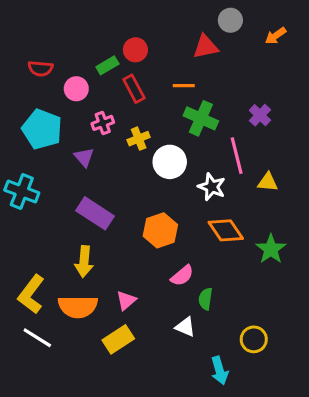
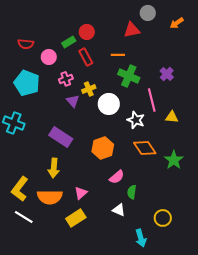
purple triangle: (84, 157) -> (73, 101), moved

